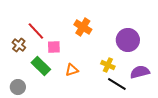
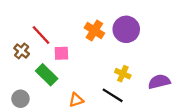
purple circle: (128, 40) -> (126, 29), moved
orange triangle: (72, 70) -> (76, 100), moved
black line: (117, 84) -> (113, 95), moved

